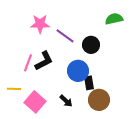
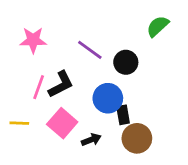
green semicircle: (114, 19) -> (158, 26), turned -30
pink star: (40, 24) -> (33, 40), moved
black arrow: (66, 101) -> (91, 140), turned -64
pink square: (35, 102) -> (62, 123), moved

